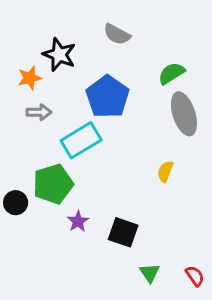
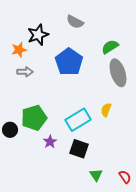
black star: (59, 55) -> (38, 35), turned 30
cyan rectangle: (81, 140) -> (78, 120), moved

